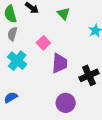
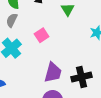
purple trapezoid: (60, 63) -> (53, 72), moved

